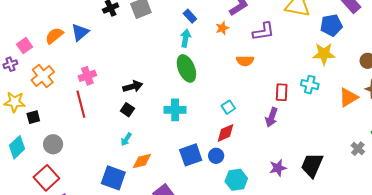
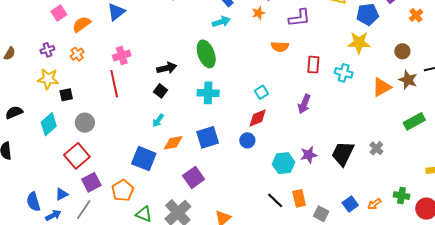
orange semicircle: (54, 36) -> (81, 24), moved
cyan arrow: (186, 38) -> (221, 22), turned 60
pink square: (25, 46) -> (59, 13), moved
purple cross: (10, 64) -> (47, 50), moved
green ellipse: (186, 68) -> (206, 54), moved
orange cross: (43, 76) -> (77, 54), size x0.6
red rectangle: (282, 92) -> (313, 65), moved
gray cross: (358, 149) -> (376, 148), moved
blue square: (191, 155) -> (208, 137), moved
cyan hexagon: (236, 180) -> (283, 163), moved

